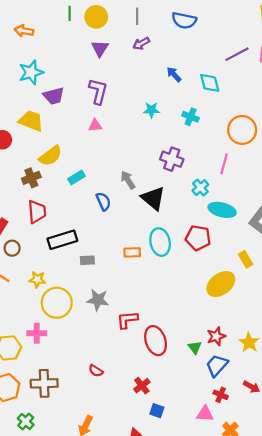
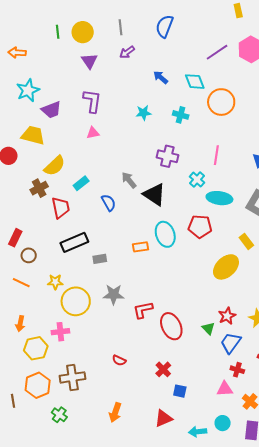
blue semicircle: (184, 20) -> (164, 26), turned 105
orange circle: (242, 130) -> (221, 102), moved
red trapezoid: (37, 212) -> (61, 208), moved

